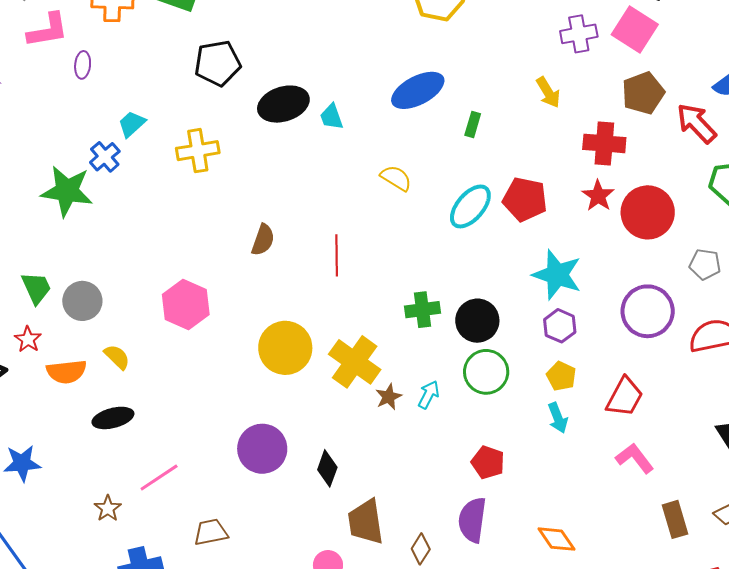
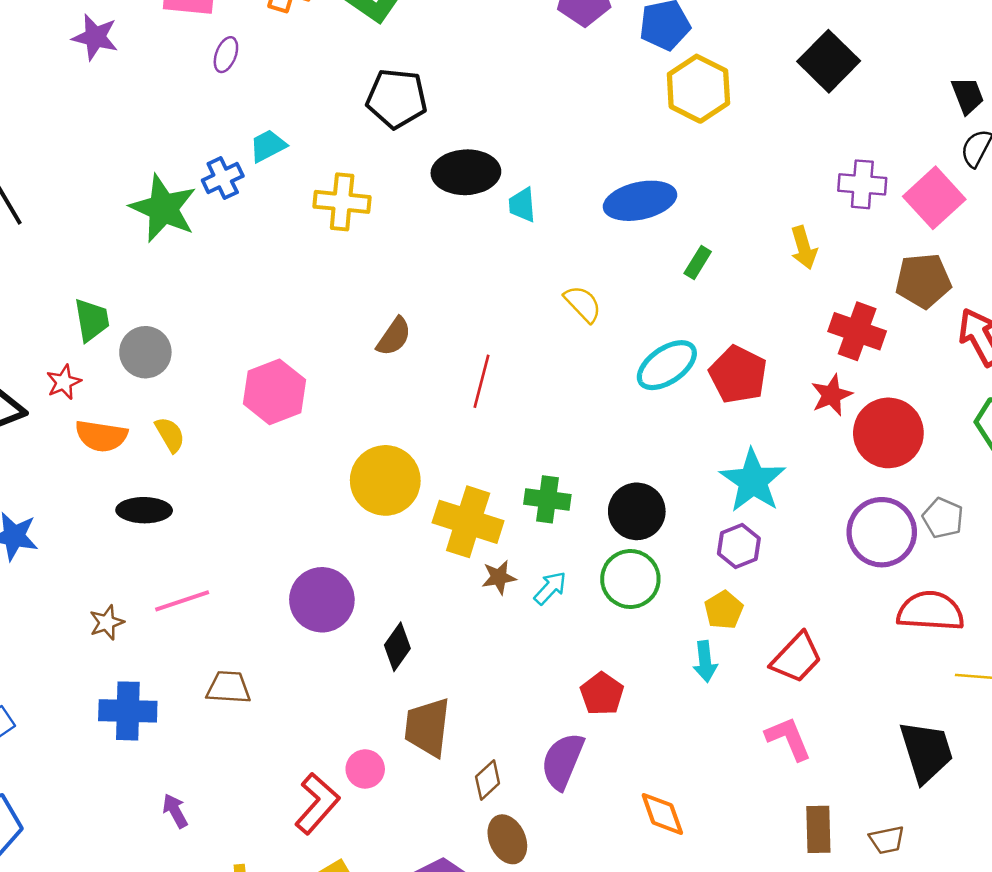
green cross: (422, 310) -> (547, 499), moved
purple circle: (648, 311) -> (882, 532), moved
yellow cross: (355, 362) -> (468, 522), turned -33

